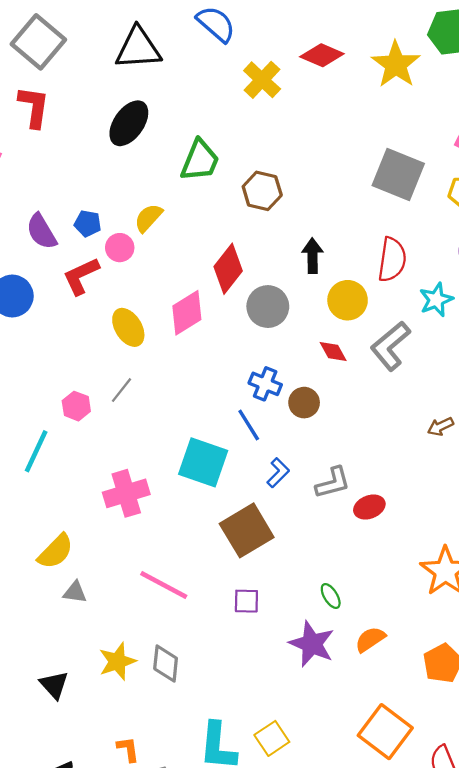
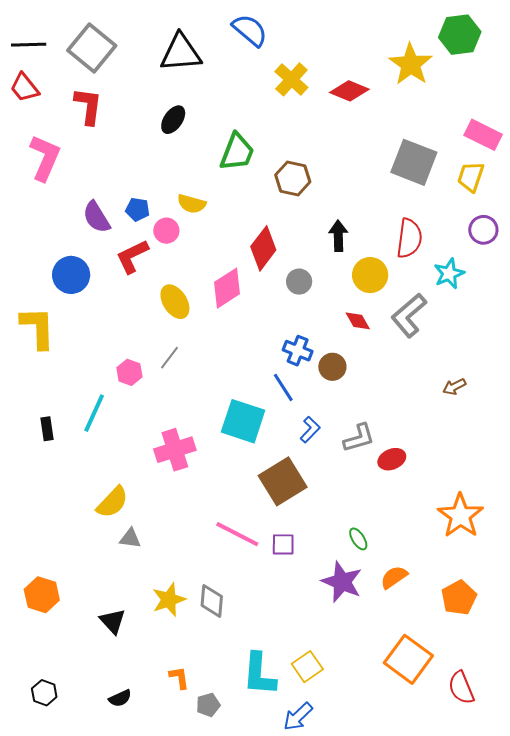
red diamond: (322, 55) -> (349, 91), moved
black ellipse: (129, 123) -> (173, 120), size x0.7
yellow semicircle: (148, 218) -> (192, 204), turned -116
gray circle: (268, 307) -> (299, 282), size x0.7
pink line: (164, 585) -> (237, 534), moved

